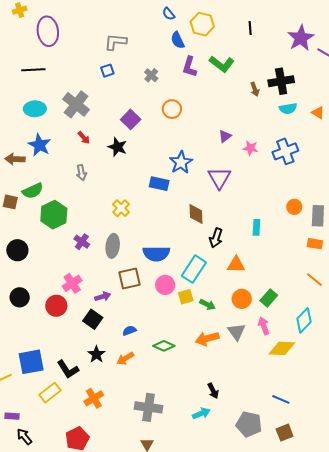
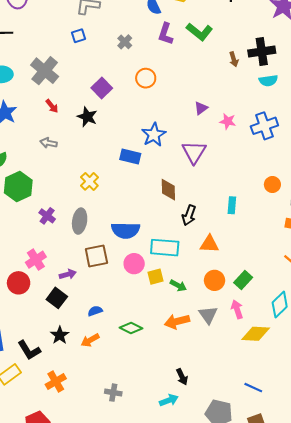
gray arrow: (81, 173) -> (49, 143), turned 112
cyan rectangle: (194, 269) -> (165, 248), turned 60
gray cross: (148, 407) -> (113, 393), size x0.6

